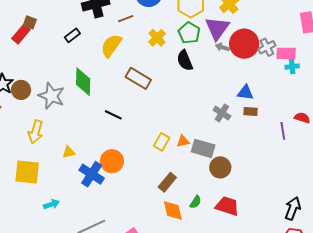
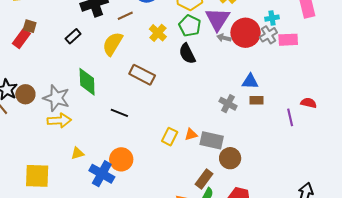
cyan cross: (292, 67) -> (272, 18), moved
yellow arrow: (36, 132) -> (59, 121), moved, turned -105
brown rectangle: (167, 182) -> (204, 179), moved

